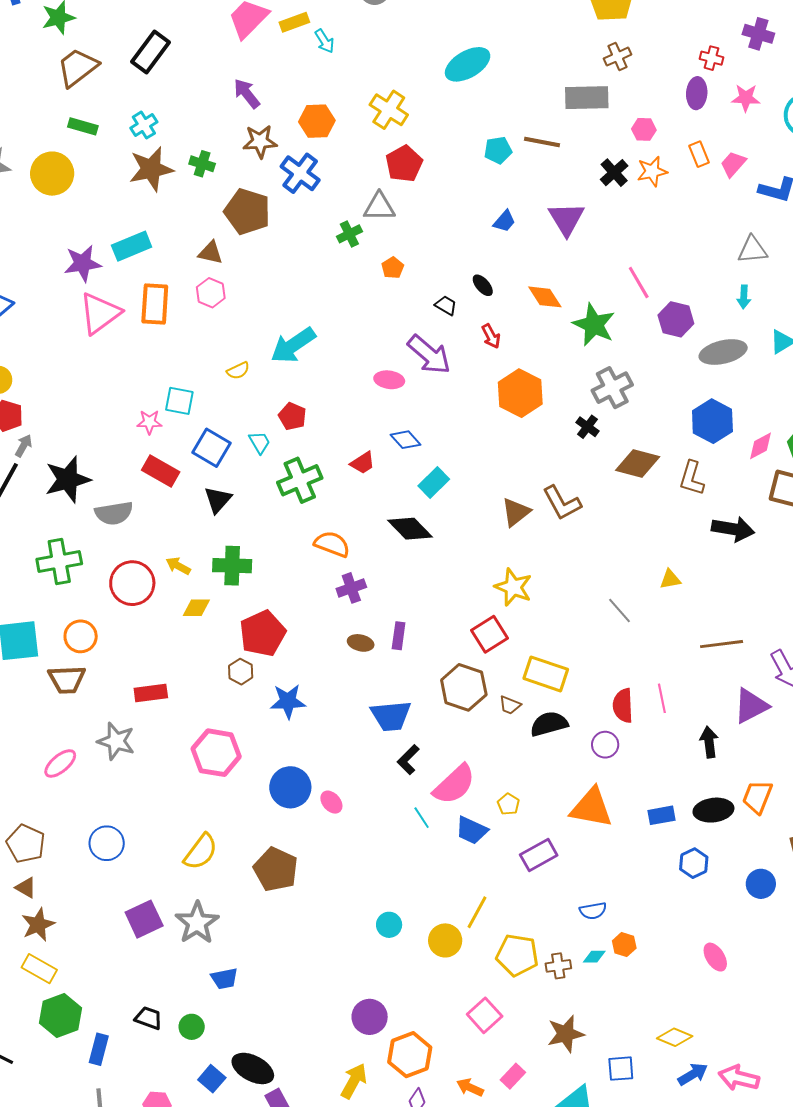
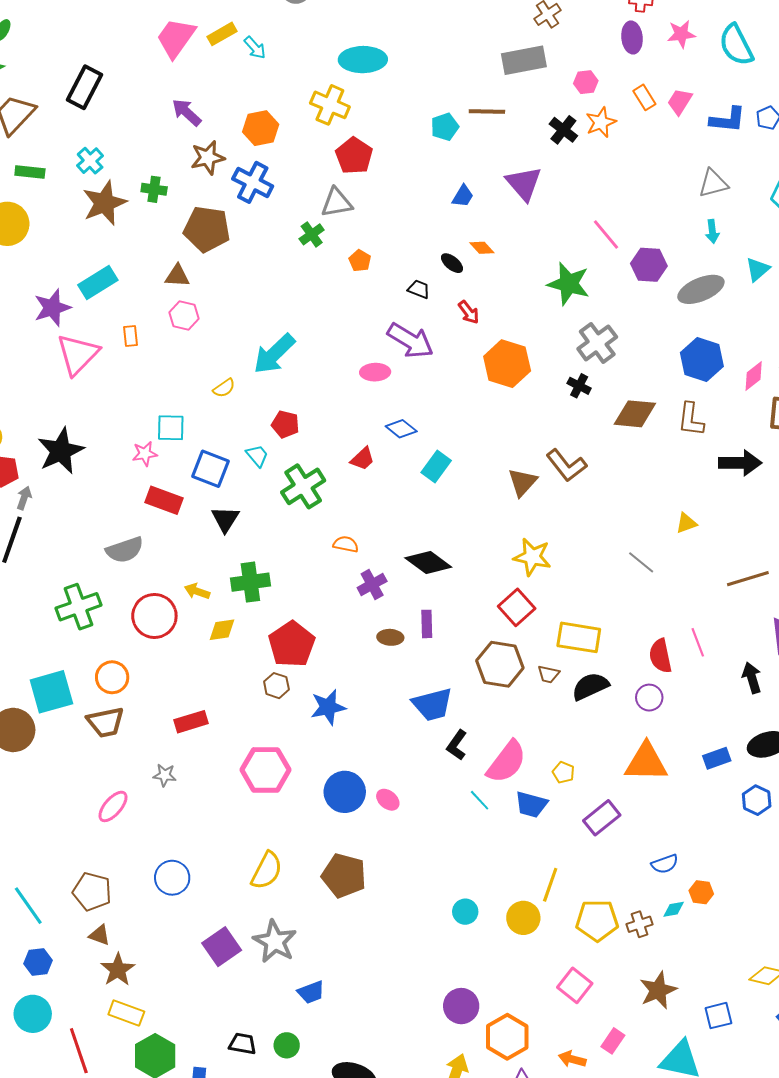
cyan ellipse: (468, 64) -> (363, 60), moved, turned 39
orange diamond: (545, 297) -> (482, 248), moved, size x0.7
orange rectangle: (155, 304) -> (131, 336), size x0.5
black star: (68, 479) -> (61, 451), moved
black diamond: (410, 529) -> (428, 563), moved
orange semicircle: (332, 544) -> (346, 544), size x0.7
gray star: (116, 741) -> (165, 775), size x0.6

